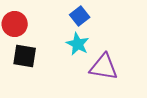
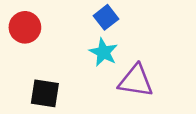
black square: (25, 56) -> (45, 93), moved

